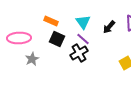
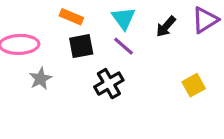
black square: (57, 39) -> (81, 46), turned -35
black cross: (79, 53) -> (109, 84), moved

